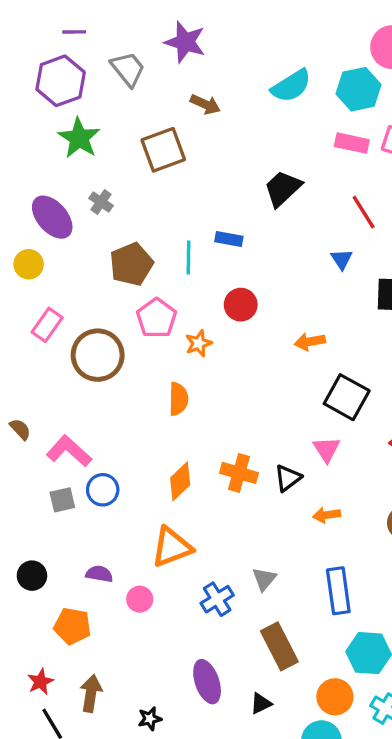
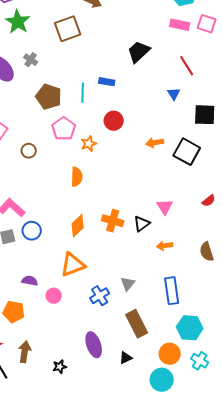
brown pentagon: (131, 264) -> (49, 97), turned -30
brown circle: (98, 355) -> (29, 151), size x0.5
black square: (347, 397) -> (187, 152), moved

